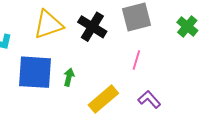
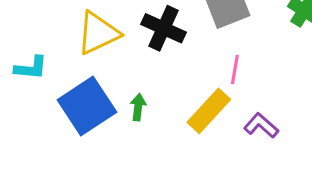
blue square: (35, 72) -> (87, 106), turned -30
yellow rectangle: (103, 99) -> (209, 111), moved

